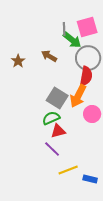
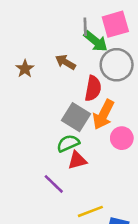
red semicircle: (86, 76) -> (93, 88), moved
purple line: (52, 149) -> (54, 184), moved

